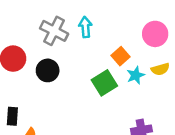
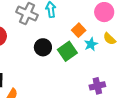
yellow semicircle: (160, 69) -> (109, 39), turned 64
black circle: (48, 70) -> (43, 47), moved

